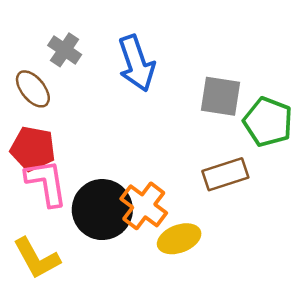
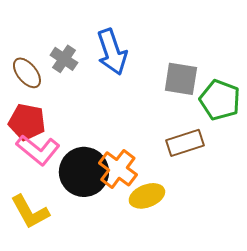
gray cross: (65, 50) -> (64, 59), moved
pink L-shape: (46, 183) -> (38, 150), turned 138

